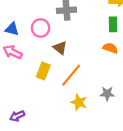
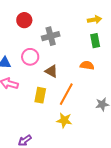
orange semicircle: (110, 48) -> (87, 65), moved
yellow star: (79, 102) -> (64, 120), moved

